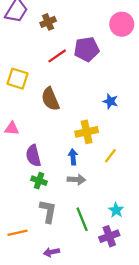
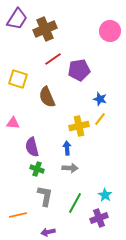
brown cross: (48, 22) -> (45, 29), size x1.6
purple pentagon: (87, 49) -> (79, 70), moved
yellow line: (110, 156) -> (100, 119), moved
green line: (82, 219) -> (75, 203), turned 50

